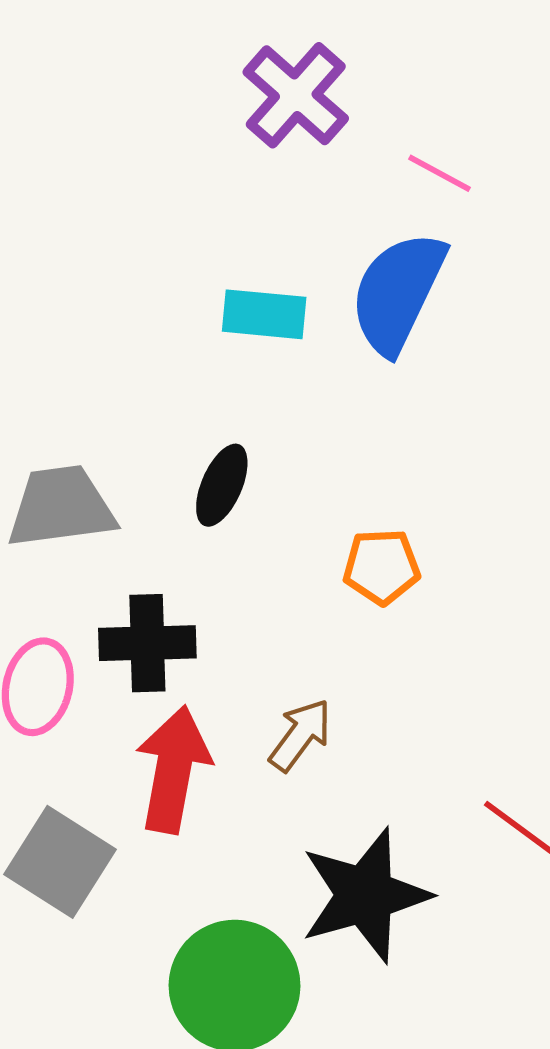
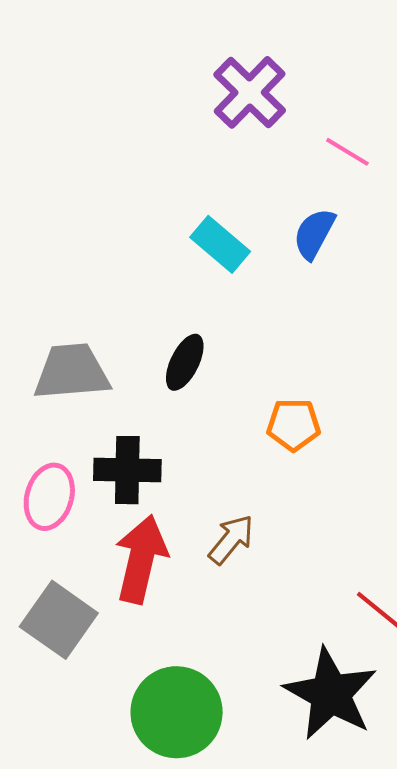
blue semicircle: (398, 293) -> (314, 234), size x0.6
cyan rectangle: (264, 314) -> (220, 244), turned 32
black star: (365, 895) -> (331, 694), moved, turned -30

